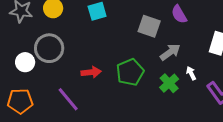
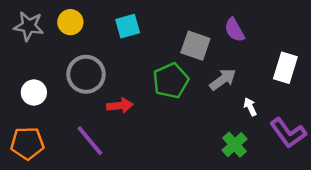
gray circle: (49, 48) -> (86, 74), moved
green pentagon: (130, 72) -> (171, 81), moved
green cross: (169, 83) -> (235, 145), moved

